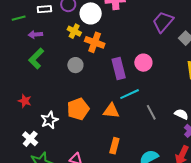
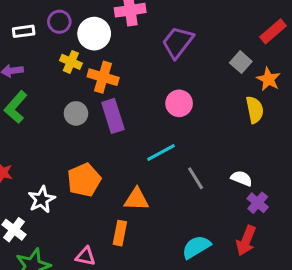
purple trapezoid: (163, 22) -> (178, 42), moved
purple rectangle: (119, 68) -> (113, 116), moved
orange triangle: (111, 111) -> (136, 199), moved
orange rectangle: (114, 146) -> (120, 233), moved

